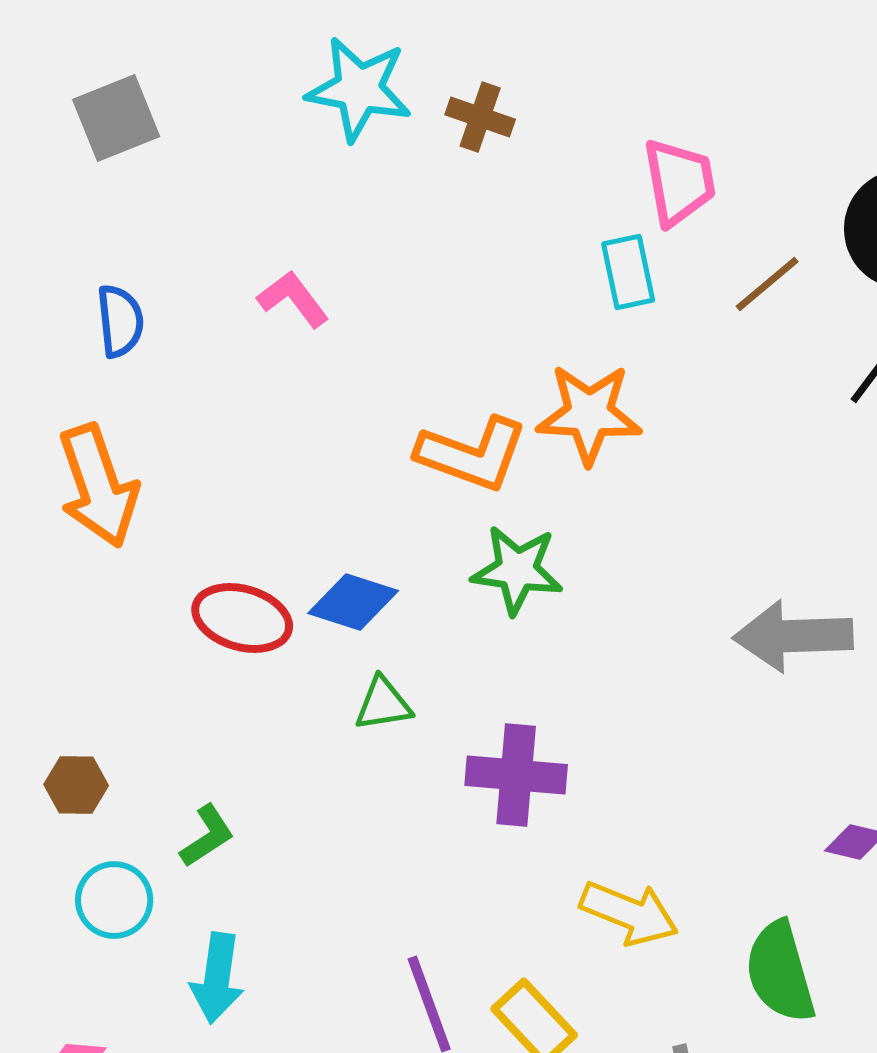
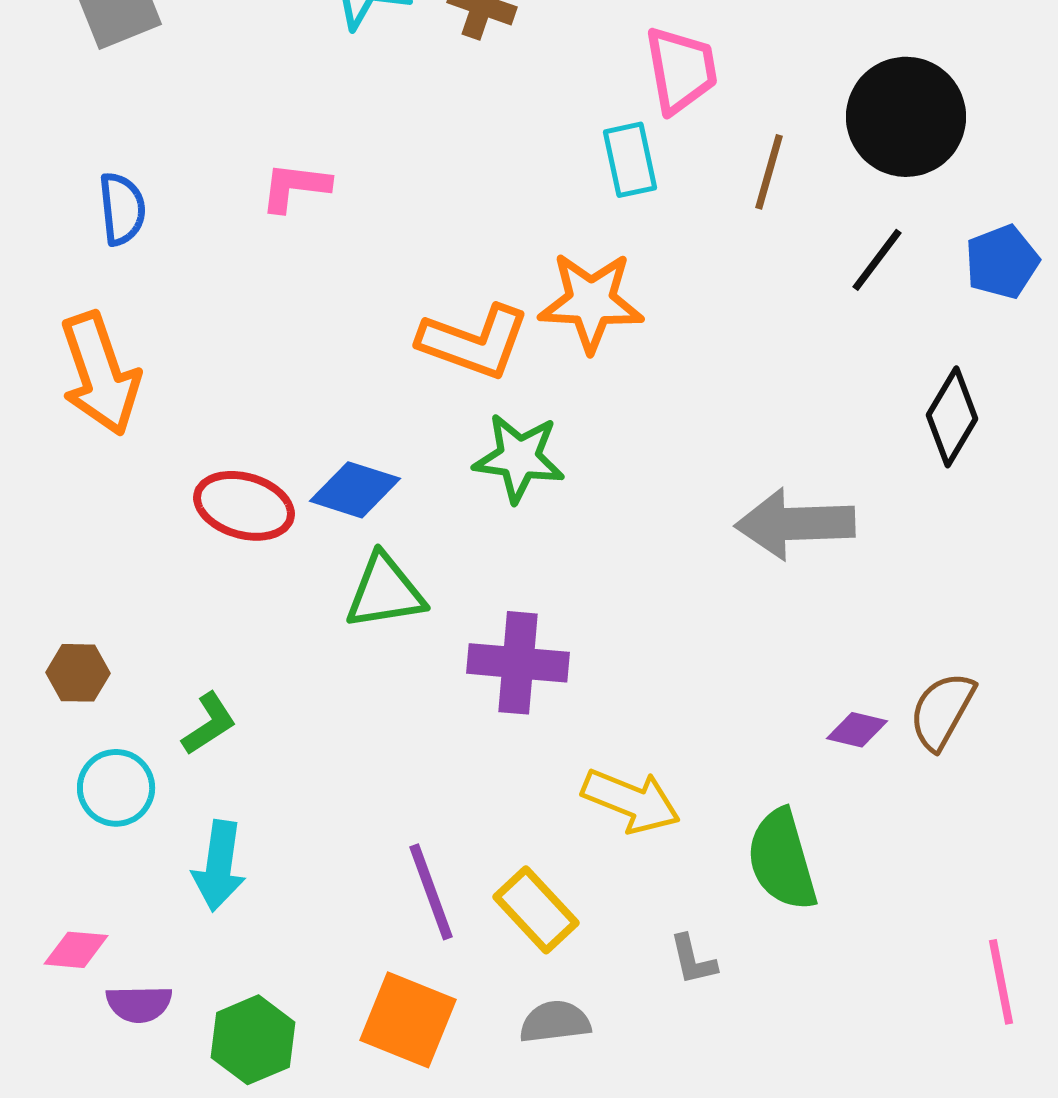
brown line: (767, 284) -> (769, 172), turned -34
pink L-shape: (293, 299) -> (295, 187), turned -46
green triangle: (383, 704) -> (385, 592), size x1.4

